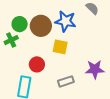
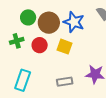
green cross: (11, 40) -> (17, 41), moved
red circle: (37, 64) -> (40, 45), moved

